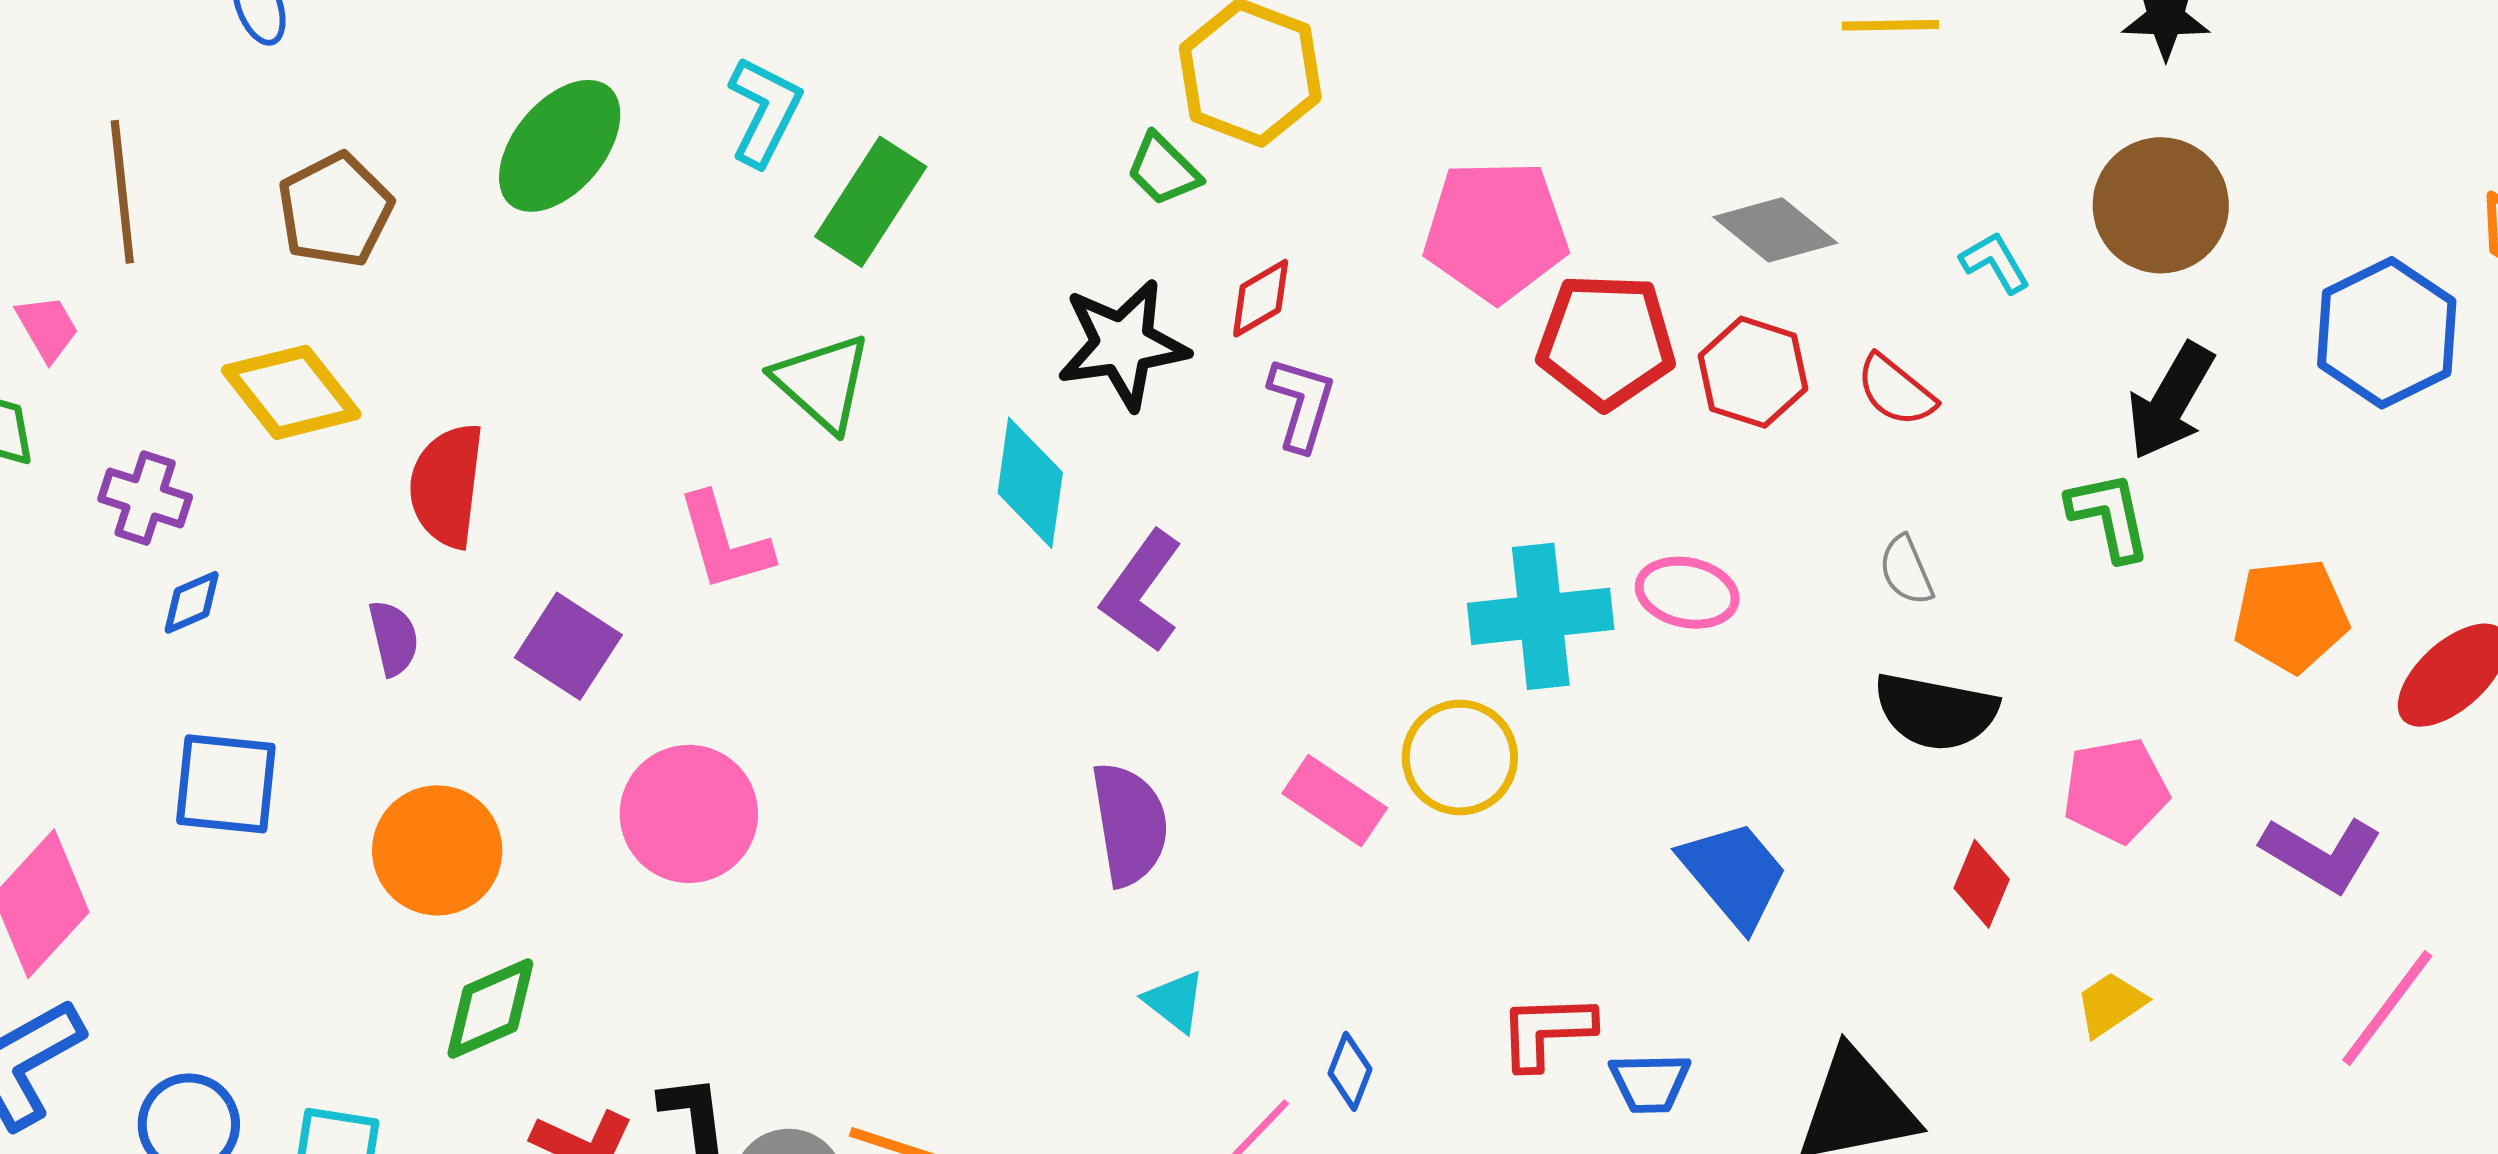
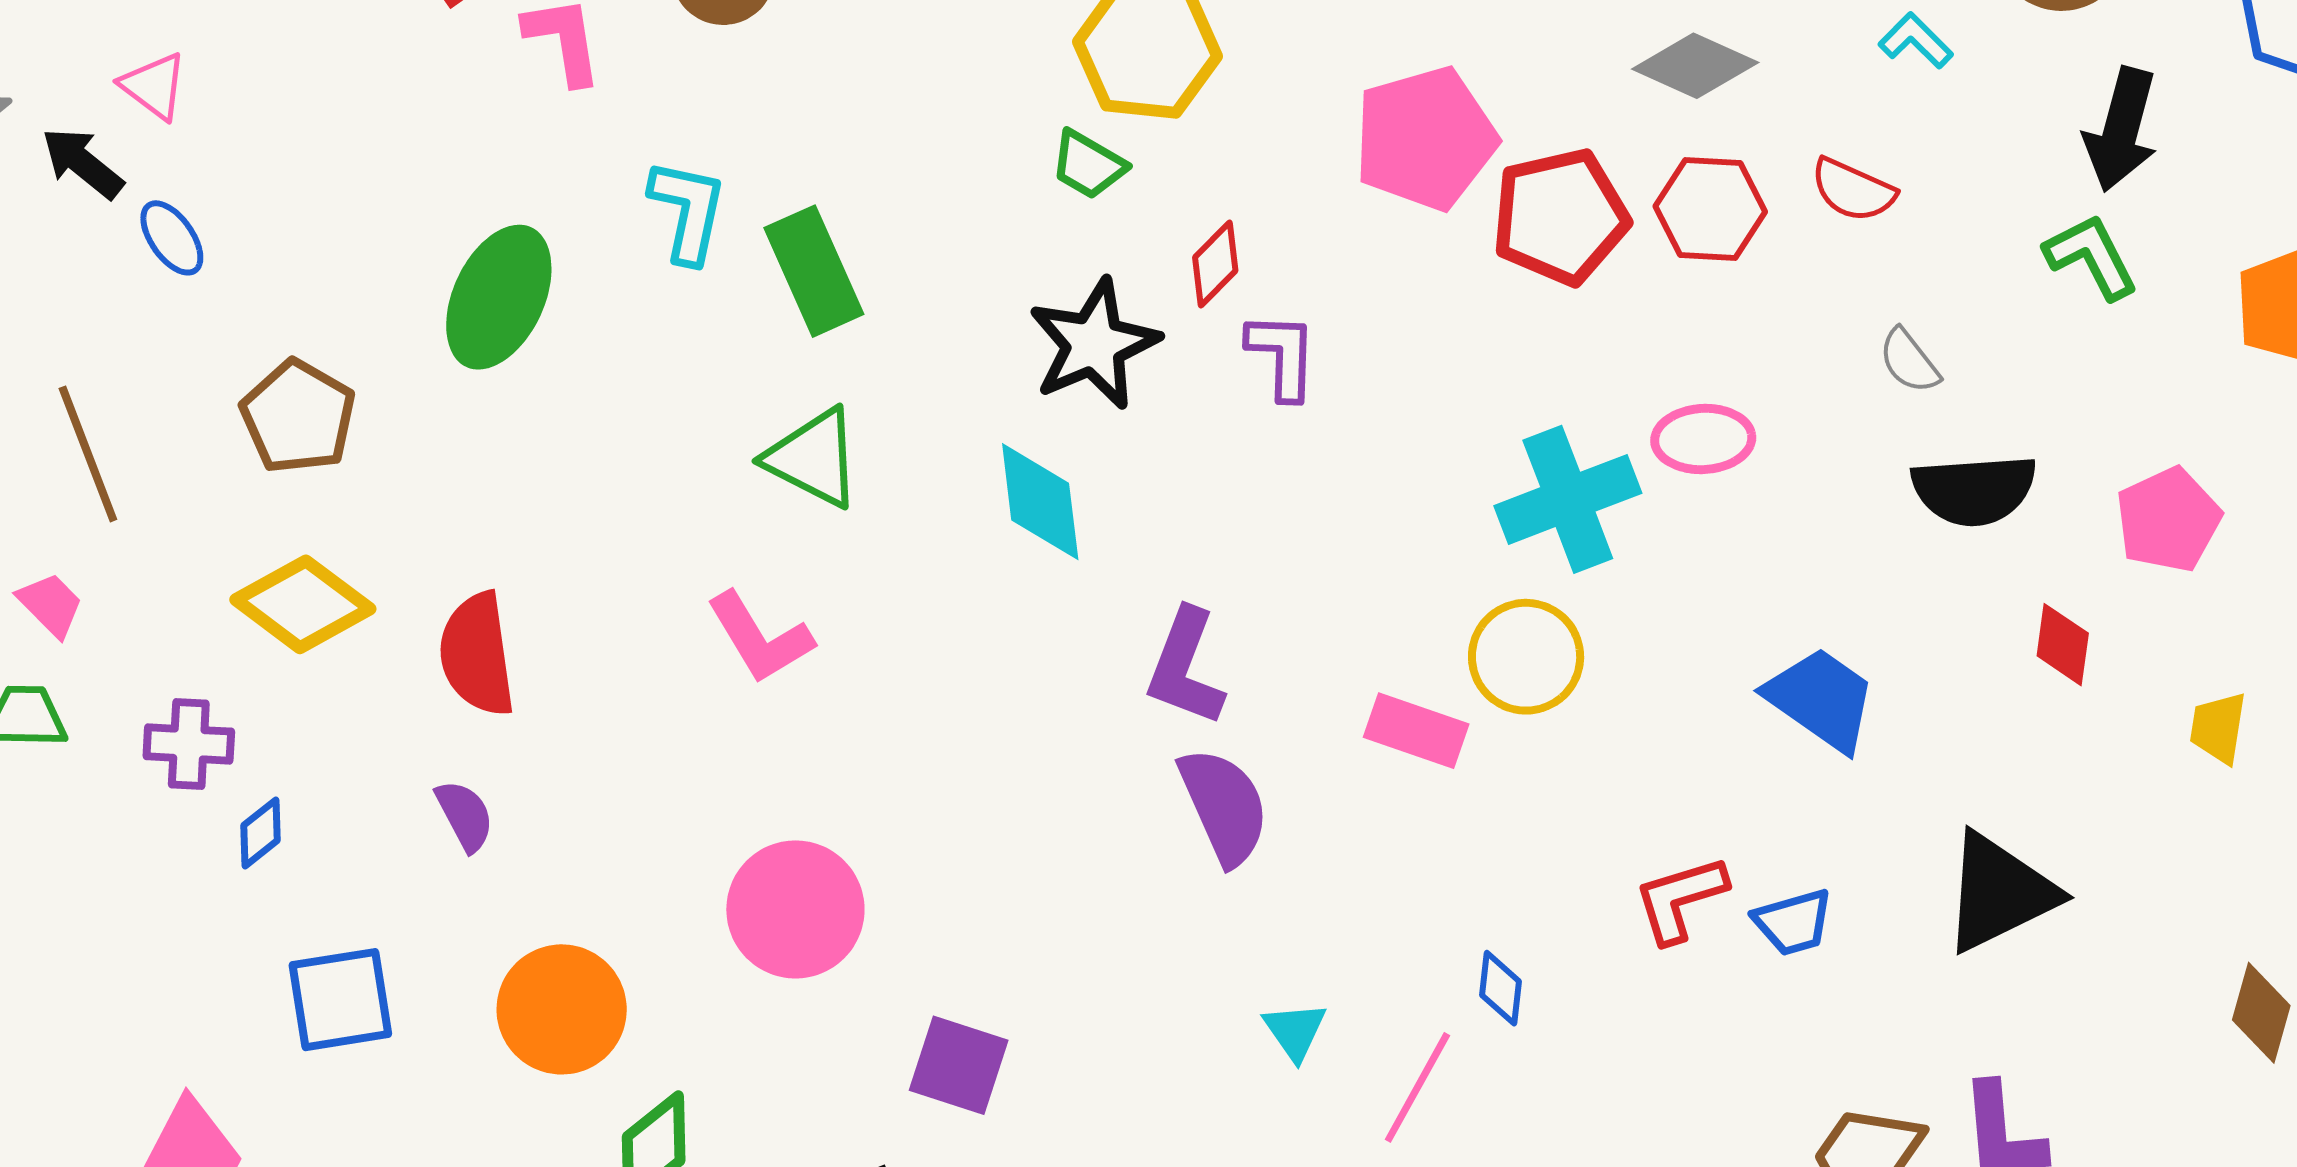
green rectangle: (871, 202) -> (814, 271), turned -42
purple L-shape: (1142, 591) -> (1185, 667), moved
purple square: (568, 646) -> (959, 1065), moved
cyan triangle: (1175, 1001) -> (1295, 1031), moved, turned 32
yellow trapezoid: (2111, 1004) -> (2218, 728), turned -32

